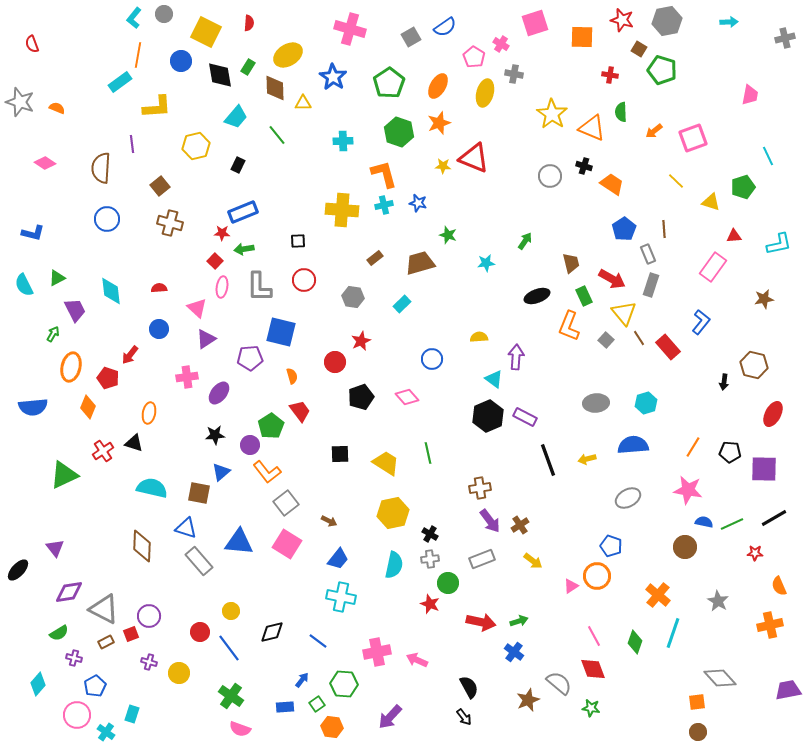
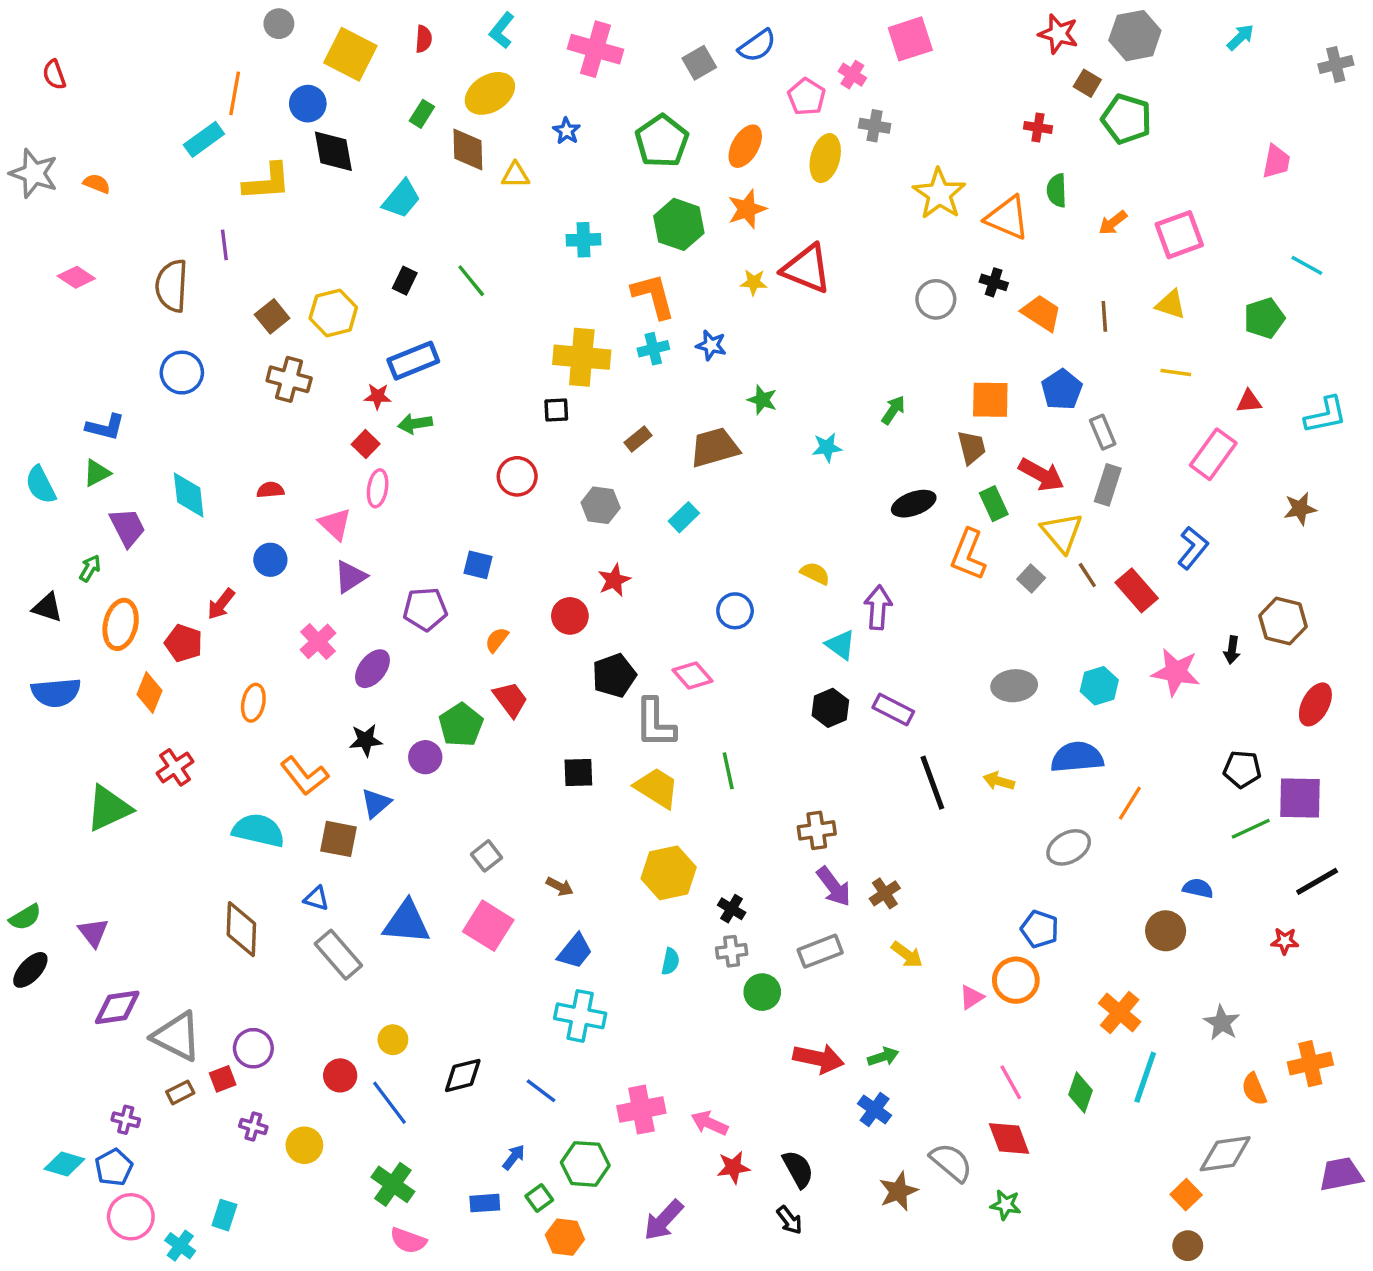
cyan L-shape: (134, 18) -> (502, 30), moved
cyan arrow: (729, 22) -> (1241, 37), turned -42
orange square: (582, 37) -> (990, 400), moved
black diamond: (220, 75) -> (333, 151), moved
blue star: (333, 77) -> (567, 131), size x0.6
green line: (277, 135) -> (471, 281), moved
yellow hexagon: (196, 146) -> (333, 313), moved
cyan line: (768, 156) -> (1307, 265), turned -36
yellow line: (676, 181) -> (1176, 373), moved, turned -36
yellow triangle: (711, 202) -> (1171, 304), moved
brown line: (664, 229) -> (1104, 316), moved
blue L-shape: (33, 233) -> (105, 427), moved
black square: (298, 241) -> (556, 410), moved
gray L-shape: (259, 287) -> (655, 723), moved
blue square: (281, 332) -> (478, 565), size x0.6
yellow semicircle: (479, 337) -> (815, 573), turned 30
orange semicircle: (292, 376) -> (497, 640), turned -126
pink cross: (187, 377) -> (318, 641), turned -35
black hexagon: (488, 416) -> (830, 708), size x0.7
black triangle: (134, 443) -> (47, 607), moved
orange line: (693, 447) -> (1130, 803), moved
yellow arrow: (587, 459) -> (999, 781), turned 30
orange L-shape: (267, 472) -> (304, 776), moved
pink star: (688, 490) -> (1176, 672), moved
gray square: (286, 503) -> (487, 856), size x0.7
green line: (732, 524) -> (1251, 829), moved
blue triangle: (186, 528) -> (316, 898), size x0.7
cyan semicircle: (394, 565) -> (670, 961), size x0.6
orange semicircle: (779, 586) -> (1254, 1089), moved
red star: (430, 604) -> (733, 1167), moved, turned -30
green semicircle: (59, 633) -> (25, 917), moved
gray diamond: (720, 678) -> (1225, 1154), turned -56
cyan diamond: (38, 684) -> (64, 1164), turned 65
blue pentagon: (95, 686) -> (114, 1167), moved
orange square: (697, 702) -> (1186, 1195), turned -36

